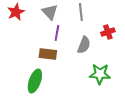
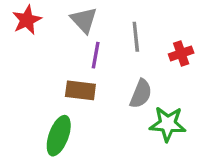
gray line: (81, 12) -> (136, 37), moved
gray semicircle: (84, 45) -> (141, 94), moved

